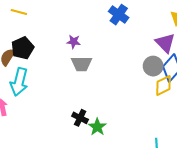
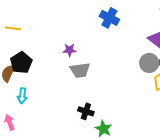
cyan arrow: (19, 82) -> (22, 96), size x0.6
black cross: (80, 118) -> (86, 111), moved

